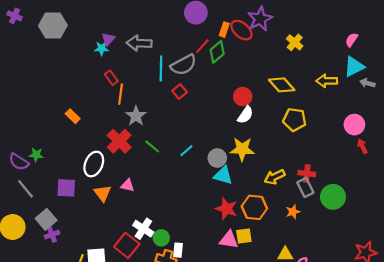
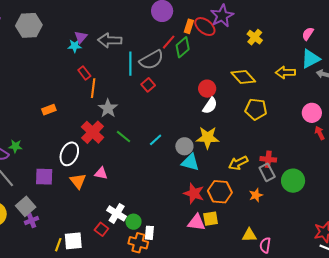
orange rectangle: (73, 116) -> (49, 110), turned -64
red square: (127, 245) -> (101, 229), size x0.6

